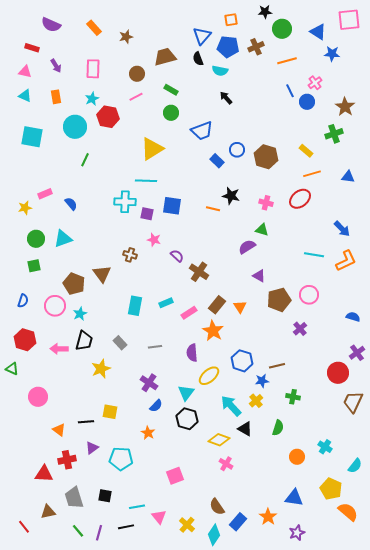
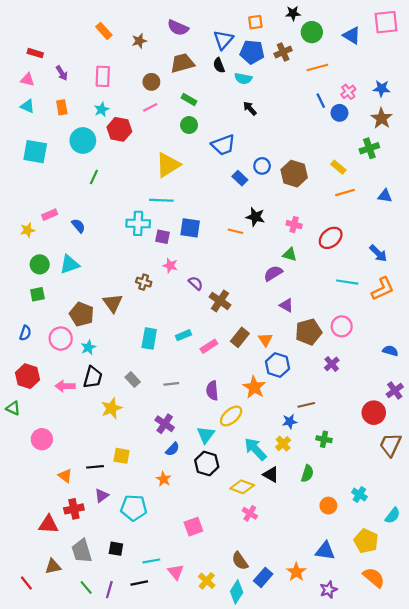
purple semicircle: (51, 25) -> (178, 28), moved
blue star: (332, 54) -> (382, 89), moved
red ellipse: (300, 199) -> (331, 238), moved
orange star: (213, 331) -> (254, 387), moved
blue hexagon: (242, 361) -> (278, 365), moved
orange semicircle: (348, 512) -> (374, 577), moved

